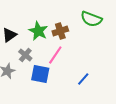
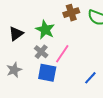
brown cross: (60, 31) -> (71, 13), moved
gray cross: (25, 55) -> (41, 52), moved

